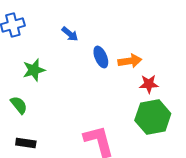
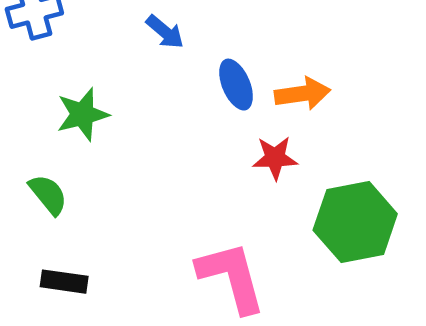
red star: (149, 84) -> (275, 158), moved

